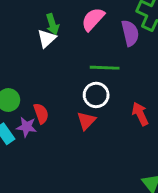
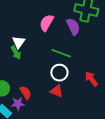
green arrow: (52, 24) -> (16, 53), moved
green line: (105, 68) -> (61, 53), turned 30
red triangle: (86, 121) -> (57, 91), turned -40

